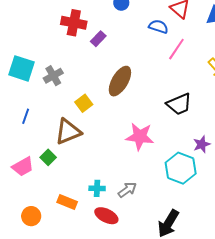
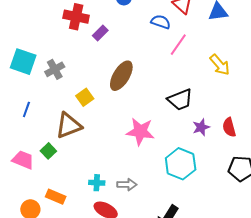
purple star: (202, 144) -> (201, 127), moved
pink trapezoid: (23, 167) -> (23, 160), turned -130
gray arrow: (127, 190) -> (127, 185), turned 36
orange rectangle: (67, 202) -> (56, 197), moved

